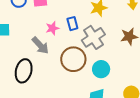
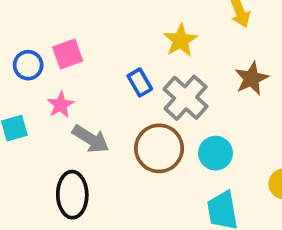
pink star: (52, 28) -> (61, 105), moved

